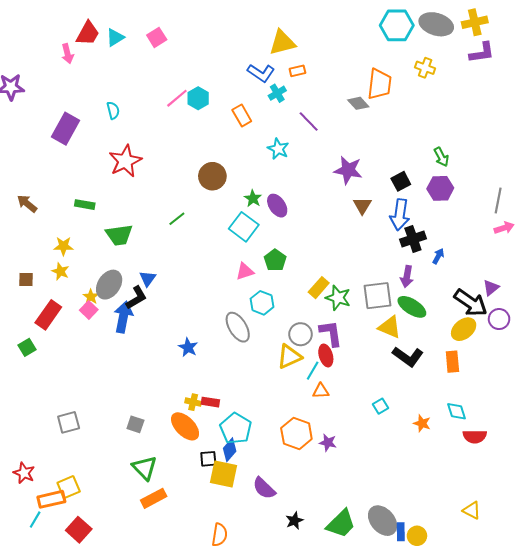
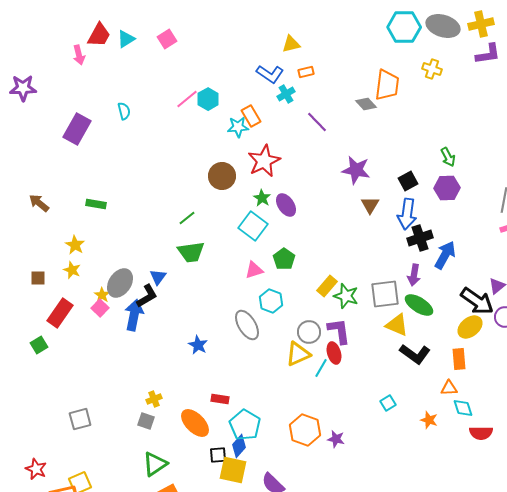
yellow triangle: (282, 43) -> (291, 44), size x0.7
cyan star: (278, 149) -> (238, 127), moved, turned -30
red star: (125, 161) -> (264, 161), moved
green trapezoid: (119, 235) -> (191, 252), moved
yellow star: (63, 246) -> (75, 245), turned 30
blue arrow: (438, 256) -> (445, 255), size x1.8
orange triangle: (321, 391) -> (449, 388), moved
yellow cross: (193, 402) -> (154, 399), moved, turned -35
green triangle: (145, 468) -> (155, 464), turned 40

